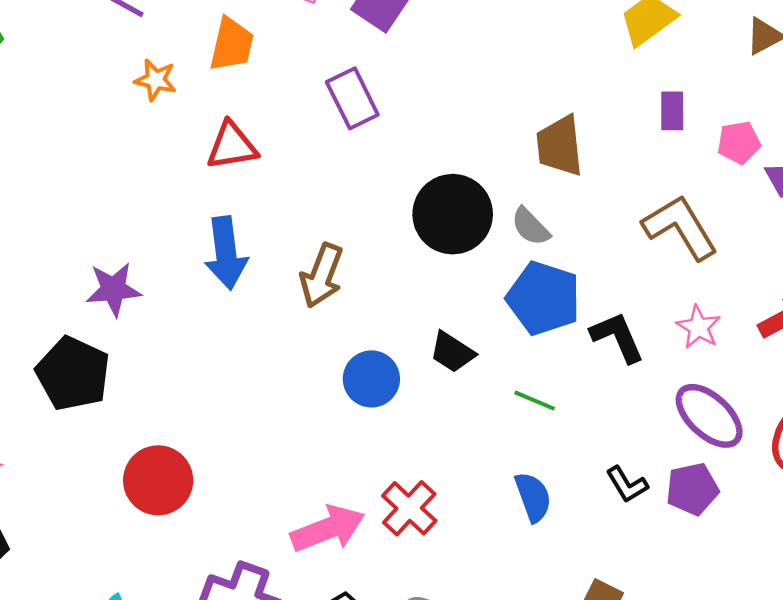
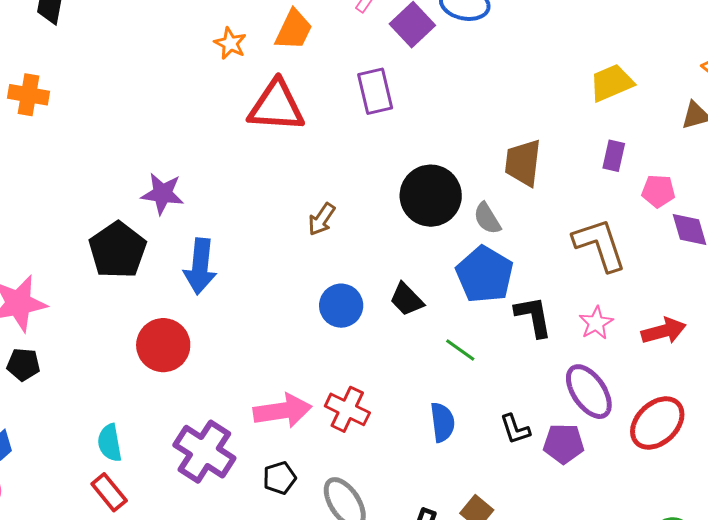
red triangle: (232, 146) -> (276, 106), size x1.4
blue arrow: (226, 253) -> (200, 266), moved
brown arrow: (322, 276) -> (322, 219), size x0.7
red cross: (409, 508) -> (347, 409), turned -30

